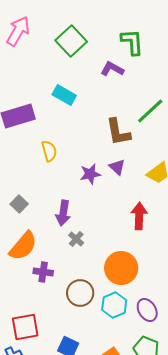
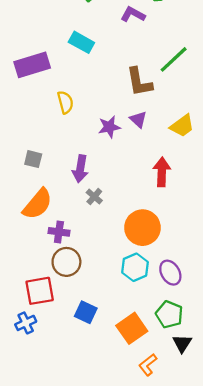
gray square: (19, 204) -> (33, 159), turned -30
brown circle: (80, 293) -> (66, 262), moved

